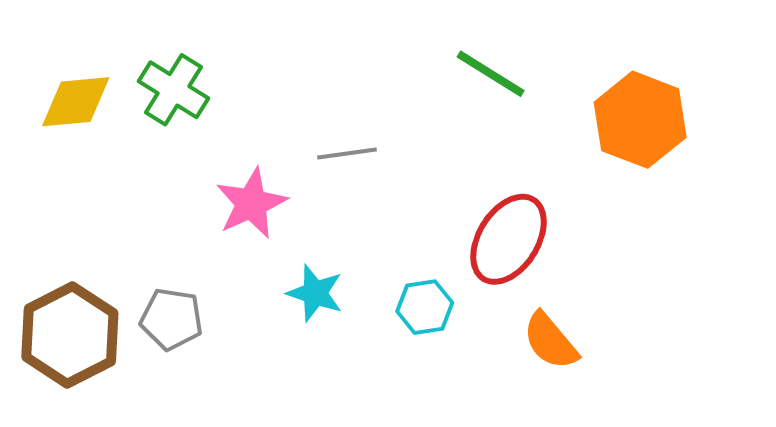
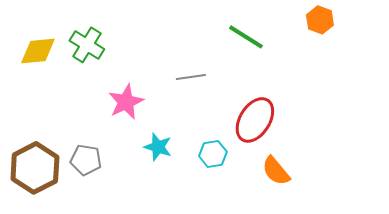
orange hexagon: (640, 120) -> (320, 20), moved, size x0.6
gray line: (347, 154) -> (191, 77), moved

